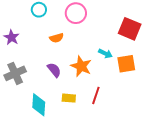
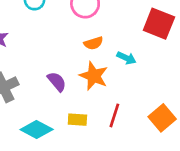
orange semicircle: (57, 38) -> (93, 43), moved
orange square: (126, 64) -> (162, 118), moved, turned -30
cyan diamond: (39, 105) -> (37, 129), turned -65

